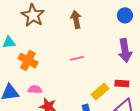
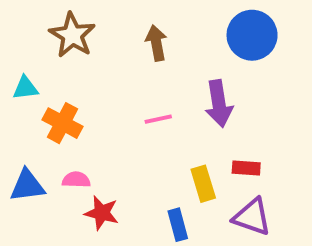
blue circle: (125, 15) -> (252, 35), size x1.6
purple arrow: (125, 50) -> (219, 104), moved
yellow rectangle: (100, 91) -> (203, 184), turned -66

